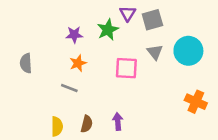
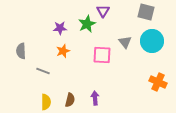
gray square: (152, 20) -> (146, 12), moved, turned 30
gray line: (69, 88) -> (43, 71), moved

